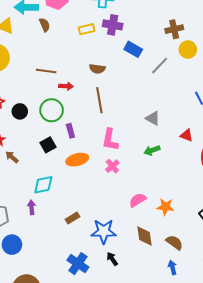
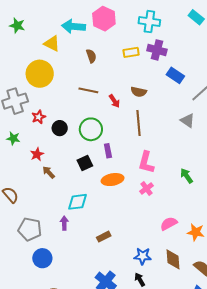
brown semicircle: (45, 25) -> (91, 56), moved
red arrow: (66, 86) -> (114, 101), moved, turned 48
gray triangle: (153, 118) -> (188, 120), moved
green arrow: (152, 150) -> (187, 176), turned 70
blue star: (104, 231) -> (143, 256), moved, size x0.7

